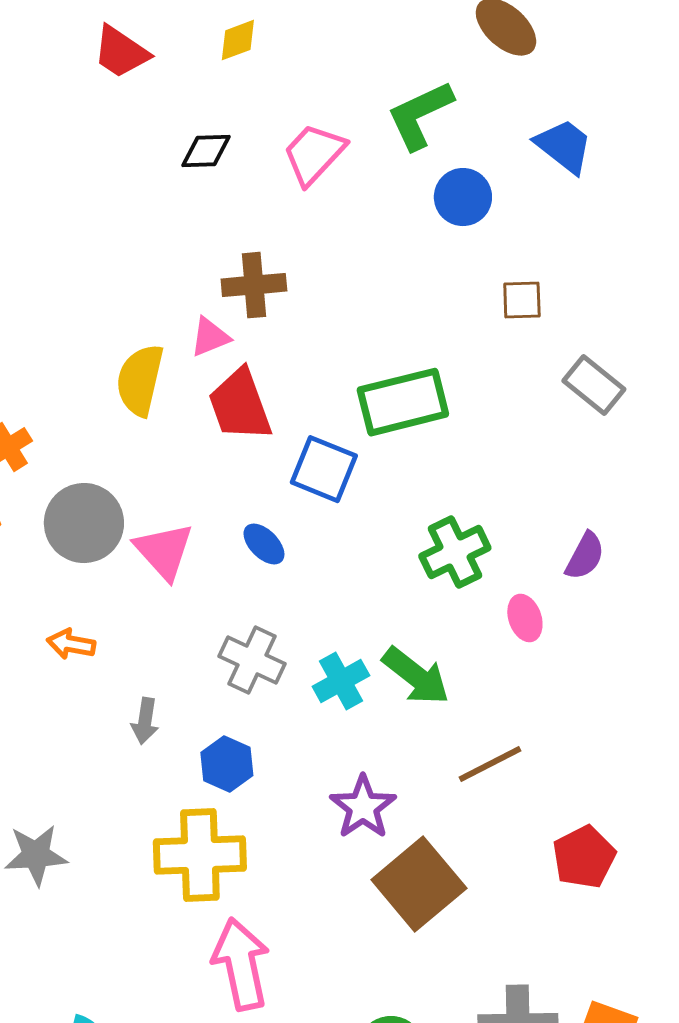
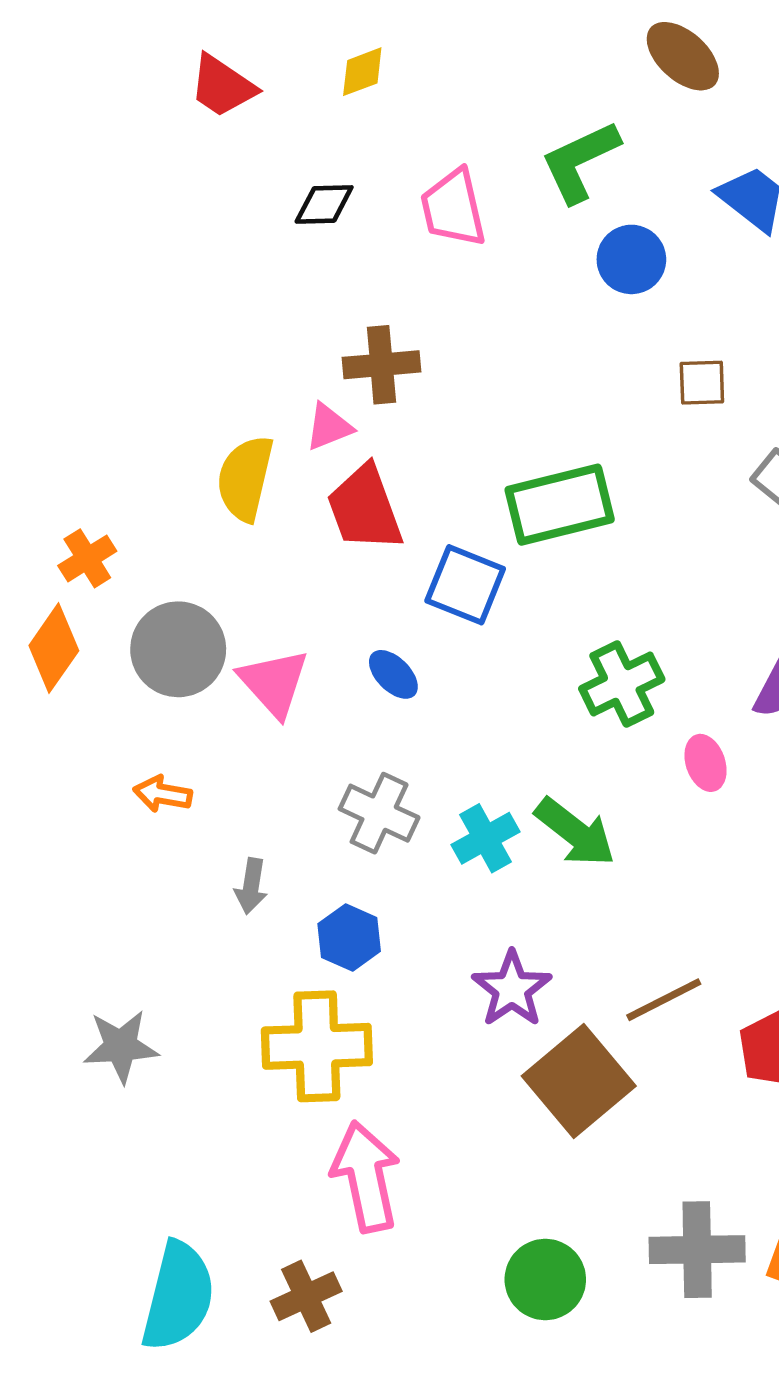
pink trapezoid: (314, 154) -> (453, 208), turned -56
brown line: (490, 764) -> (664, 1000), moved

